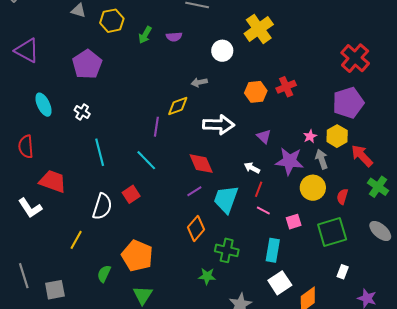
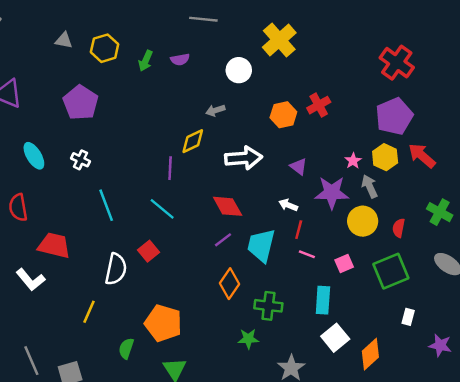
red arrow: (362, 156) -> (422, 156), moved

